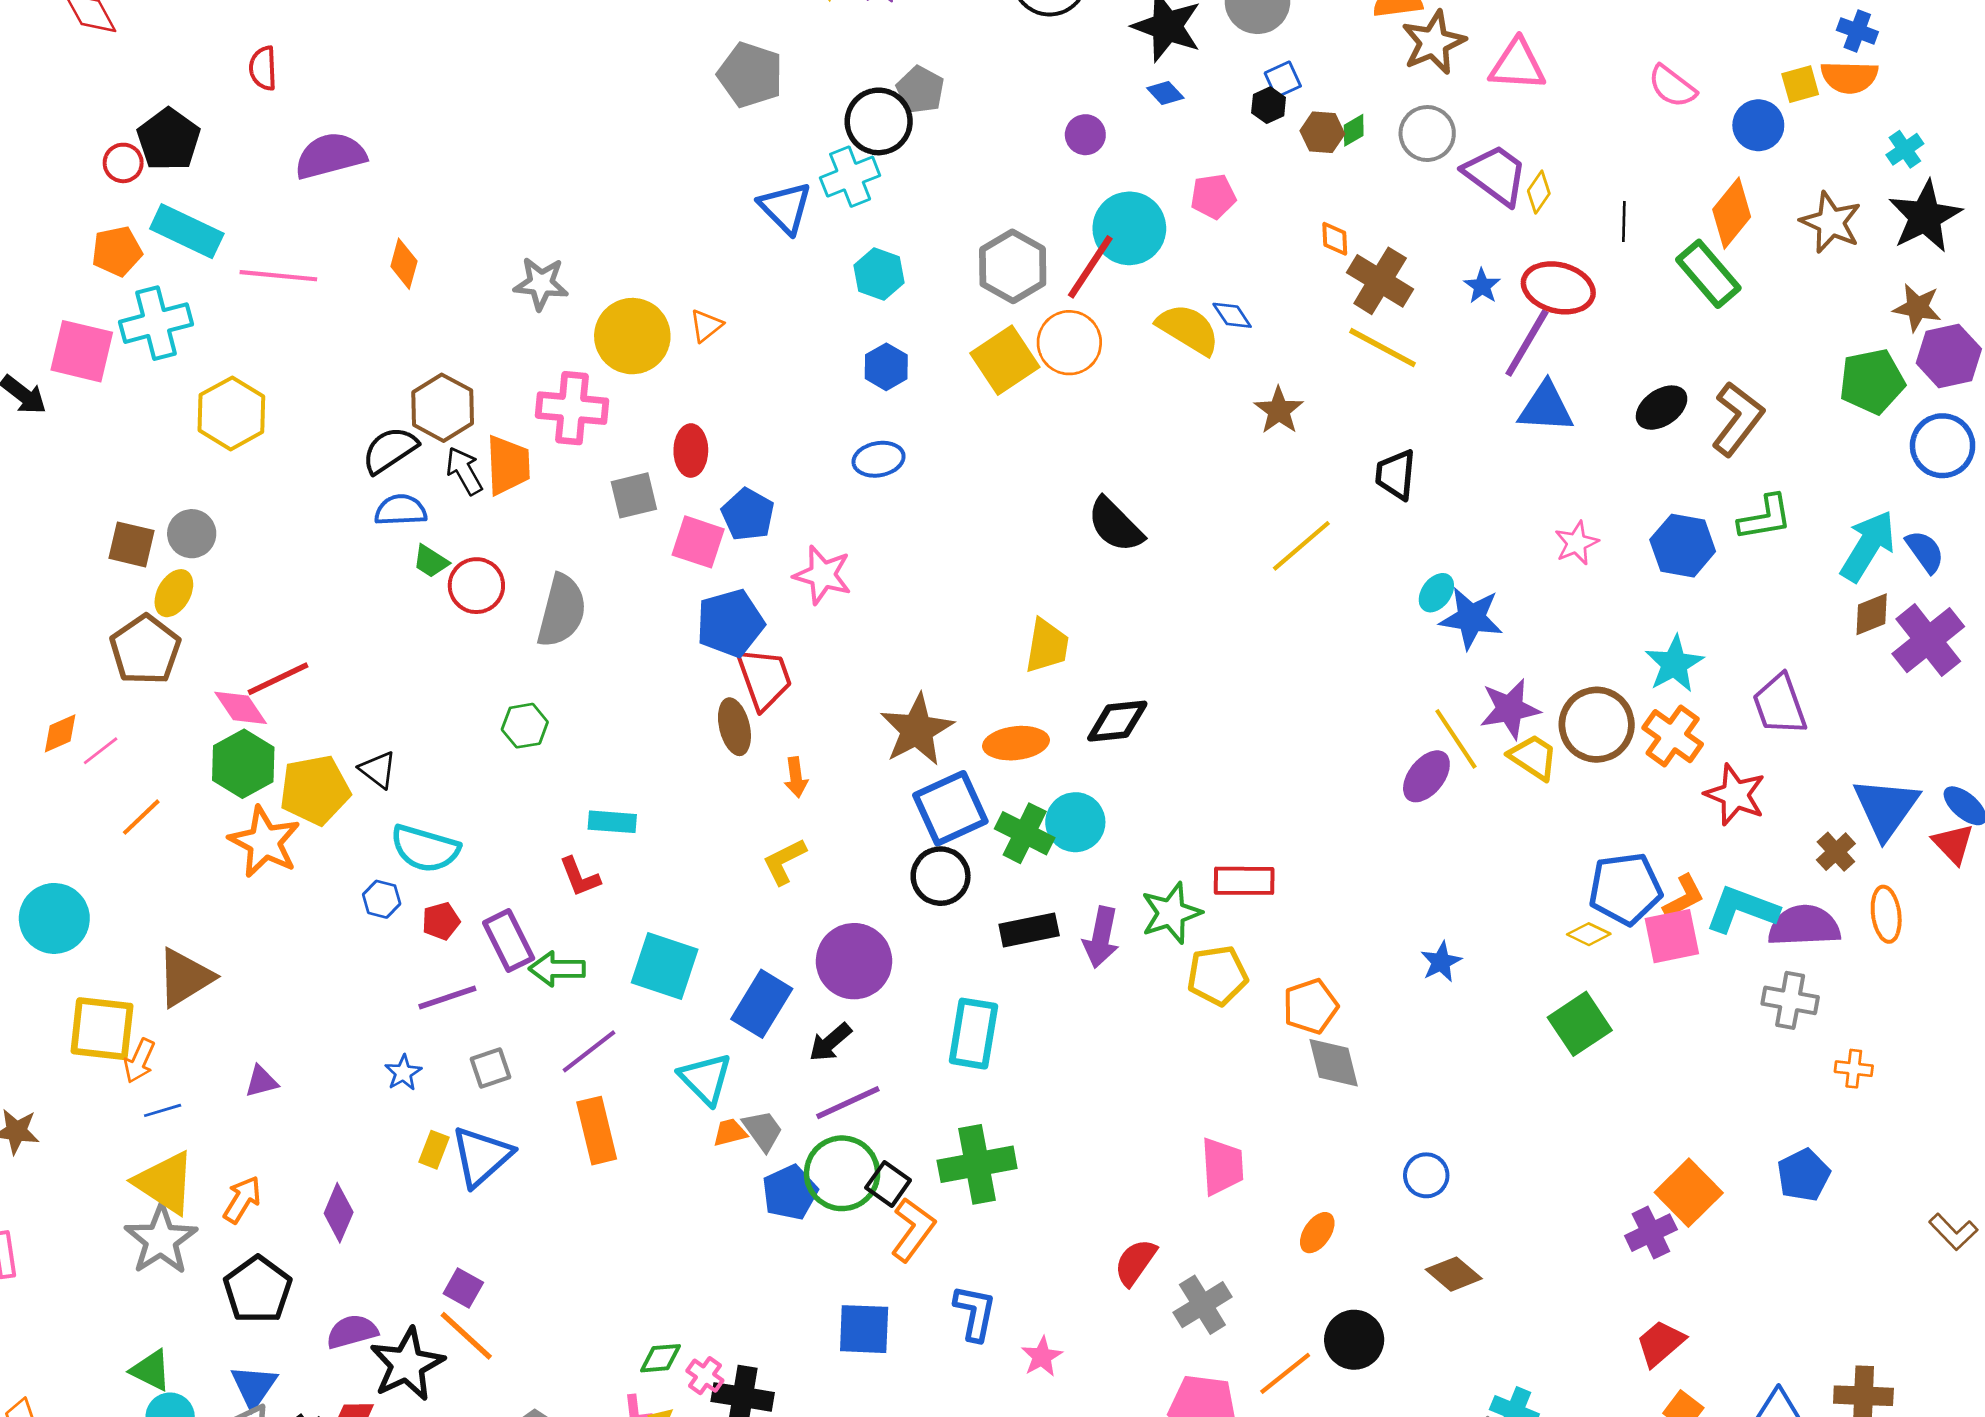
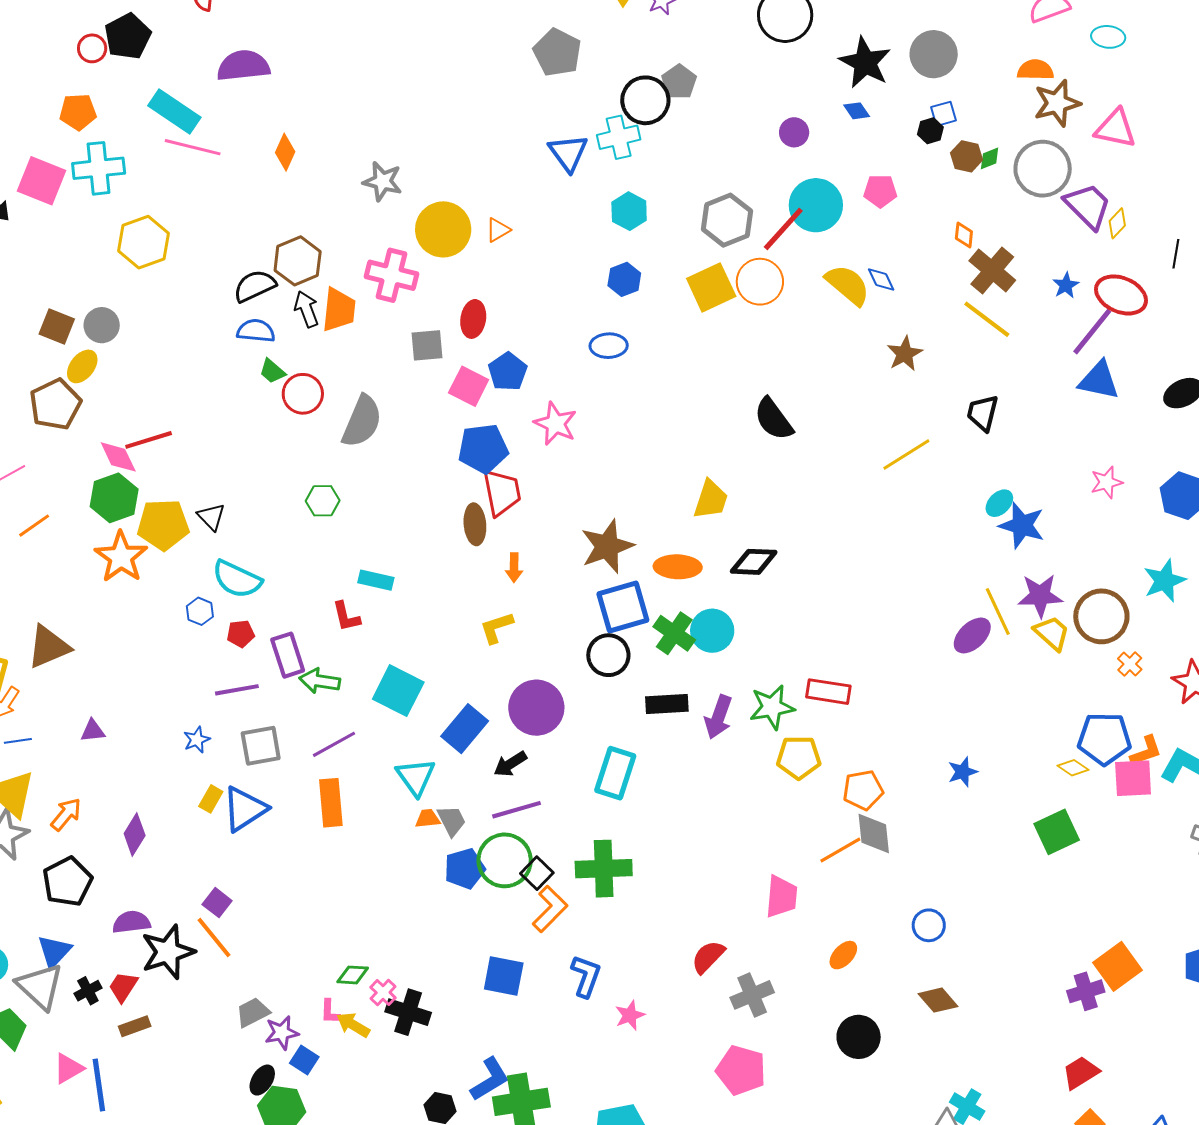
gray circle: (1427, 134) -> (1043, 169), size x1.4
cyan rectangle: (187, 231) -> (174, 112), moved
orange cross: (1673, 736) -> (1130, 664), moved, size x0.6
gray square: (491, 1068) -> (261, 746), size x1.4
orange line: (1285, 1373) -> (840, 850), moved

